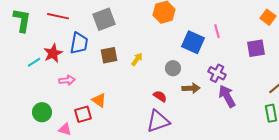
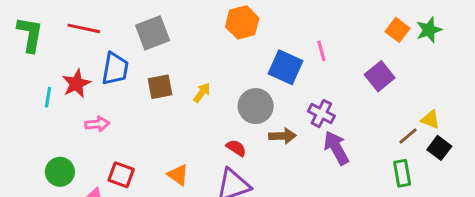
purple square: (256, 48) -> (380, 76), turned -30
cyan line: (34, 62) -> (48, 97), turned -48
gray circle: (173, 68) -> (256, 106), size x1.5
orange triangle: (99, 100) -> (178, 175), moved
red square: (83, 114) -> (121, 175), turned 36

